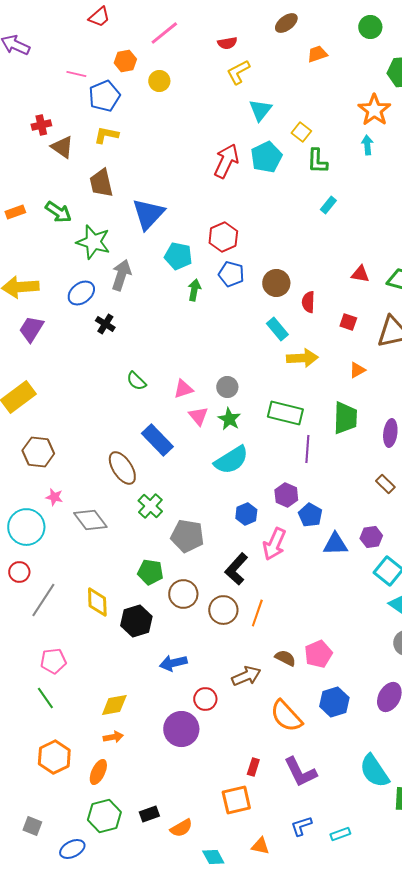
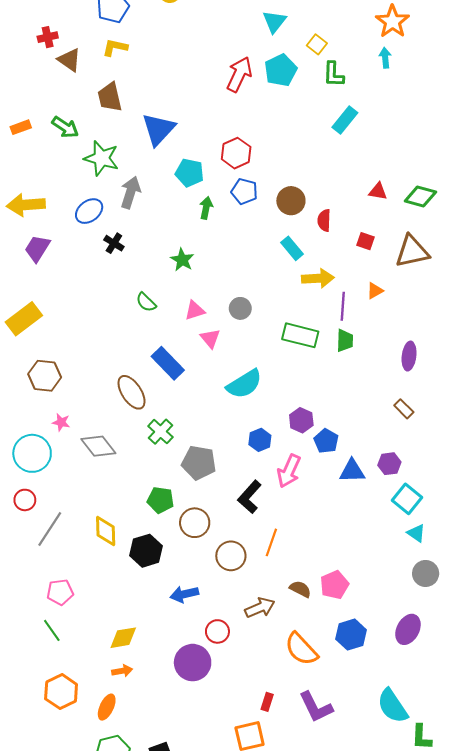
cyan rectangle: (328, 205) -> (345, 120), size x1.5
green trapezoid: (345, 418) -> (345, 340), moved, size x0.7
green star: (229, 419) -> (182, 260), moved
purple line: (307, 449) -> (343, 306), moved
brown circle: (223, 610) -> (231, 556), moved

